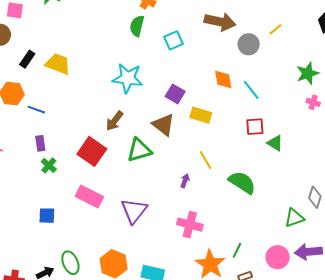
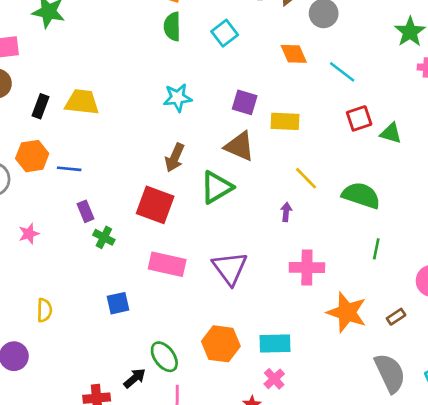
cyan star: (128, 78) -> (178, 98), size x0.7
orange diamond: (223, 80) -> (294, 54), moved
green line: (237, 250) -> (376, 249), moved

